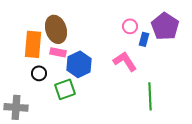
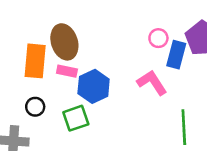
blue rectangle: (144, 39) -> (176, 55), size x1.5
black circle: (39, 73) -> (35, 107), moved

